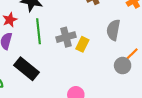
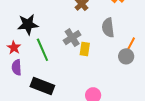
gray cross: (66, 37) -> (72, 38), moved

